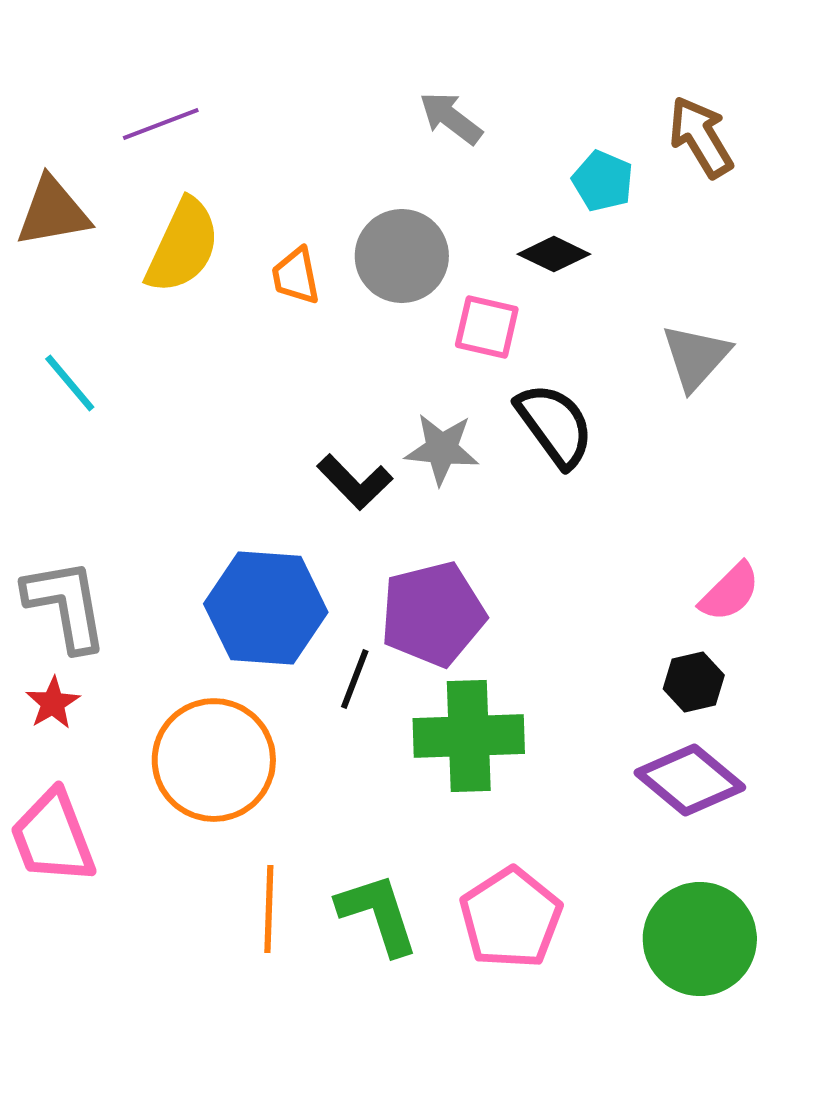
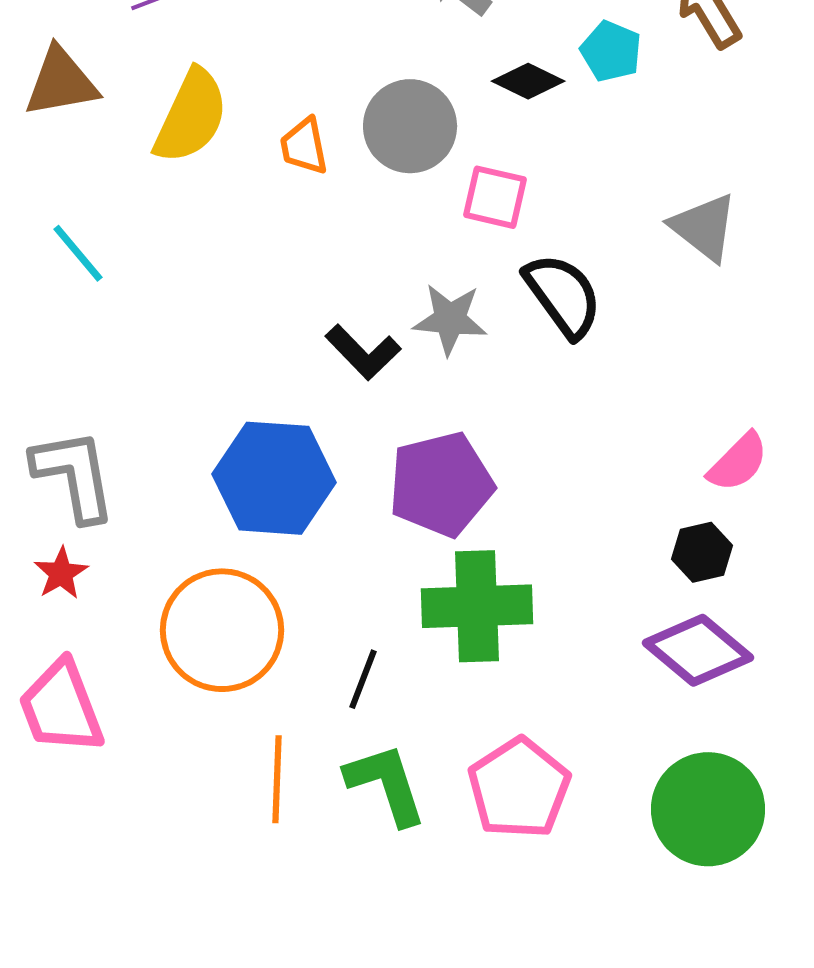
black diamond: (554, 254) -> (528, 81), moved
gray triangle: (696, 357) -> (704, 227), turned -34
black line: (355, 679) -> (363, 679), moved

